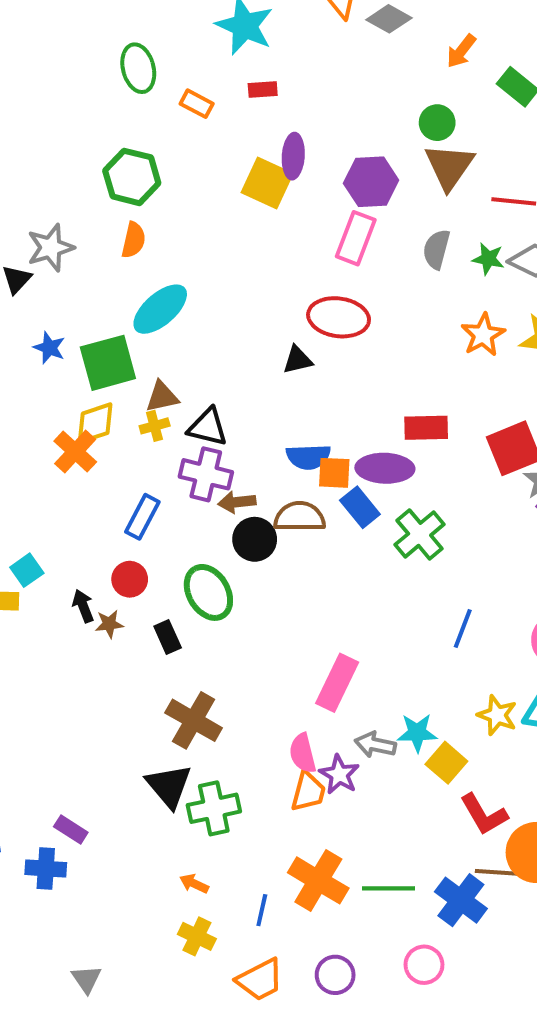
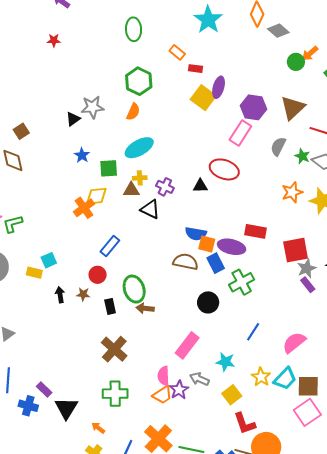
green ellipse: (138, 68) -> (134, 29), moved
red rectangle: (263, 90) -> (195, 69), moved
green circle: (437, 123) -> (296, 62), moved
green square: (108, 363) -> (109, 168), size x0.7
yellow cross: (155, 426) -> (140, 178), moved
purple cross: (206, 474) -> (165, 187), moved, size x0.7
brown arrow: (237, 502) -> (145, 308), moved
black circle: (255, 539) -> (208, 302), moved
black arrow: (83, 606) -> (60, 295), moved
cyan star: (417, 733) -> (225, 362), moved
black triangle: (169, 786) -> (66, 408), moved
orange trapezoid: (308, 792) -> (162, 395), turned 30

